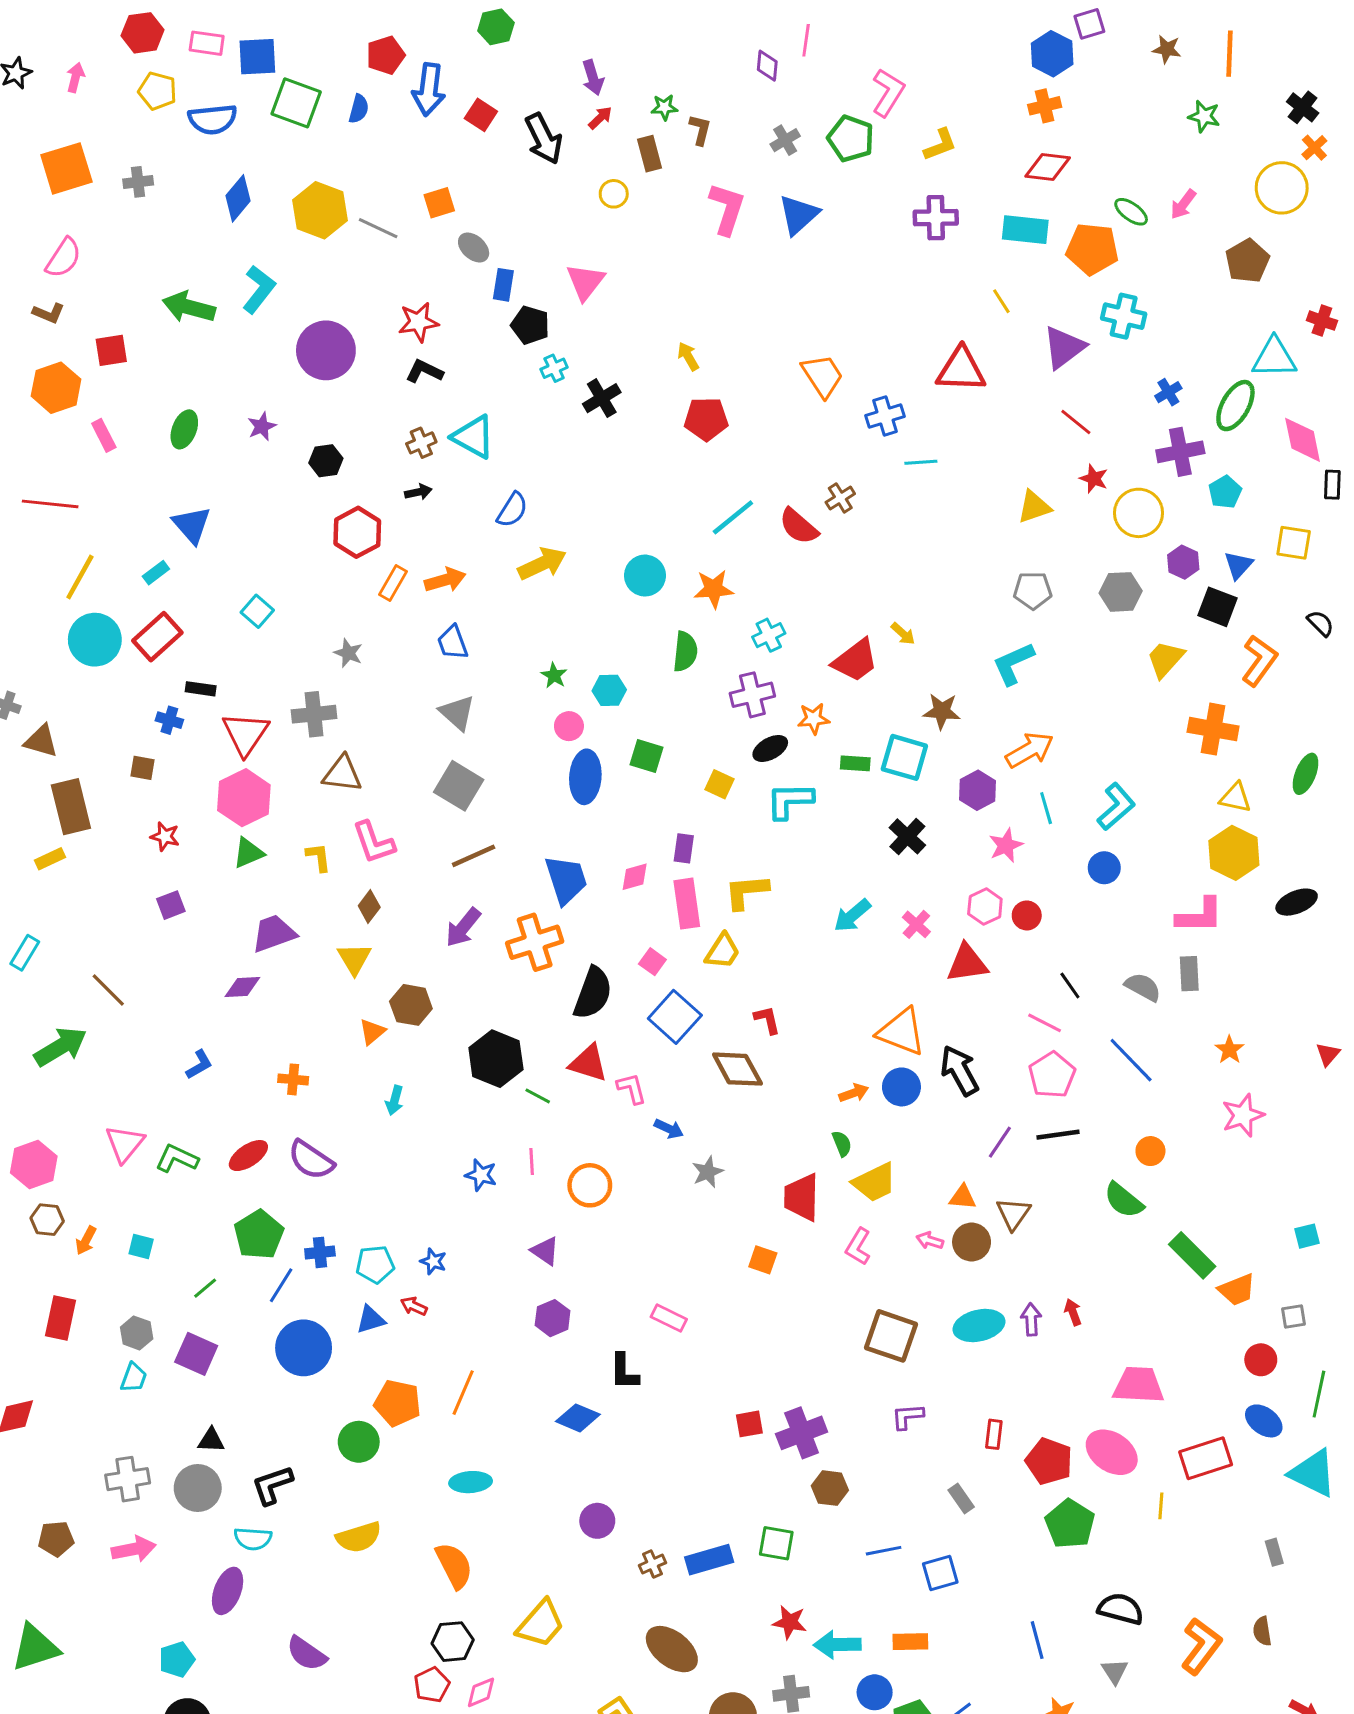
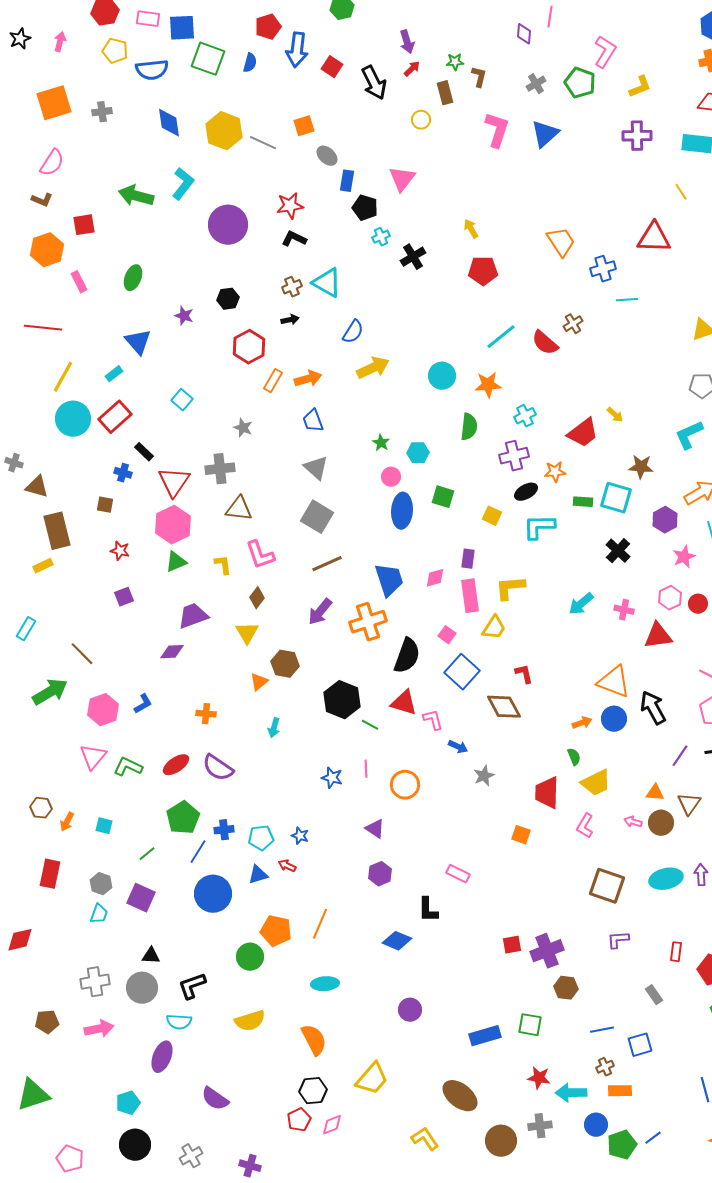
blue diamond: (238, 198) -> (169, 123), turned -48
purple star: (262, 426) -> (184, 316), moved, turned -30
black rectangle: (201, 689) -> (144, 452), turned 36
pink cross: (916, 924) -> (624, 610), turned -30
pink hexagon: (34, 1164) -> (103, 710), moved
brown cross: (652, 1564) -> (605, 1067), moved

